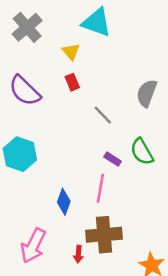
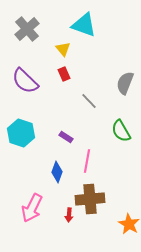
purple rectangle: (113, 159) -> (66, 137), moved

